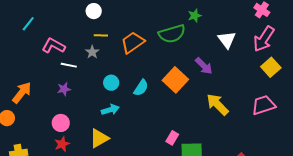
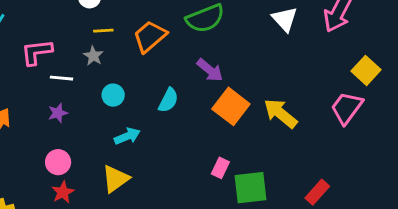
pink L-shape: (53, 46) -> (37, 52), turned -30
purple arrow: (204, 66) -> (210, 70), moved
yellow square: (271, 67) -> (366, 70), moved
orange square: (175, 80) -> (231, 106), moved
cyan circle: (111, 83) -> (113, 95), moved
pink trapezoid: (263, 105) -> (347, 108), turned -30

